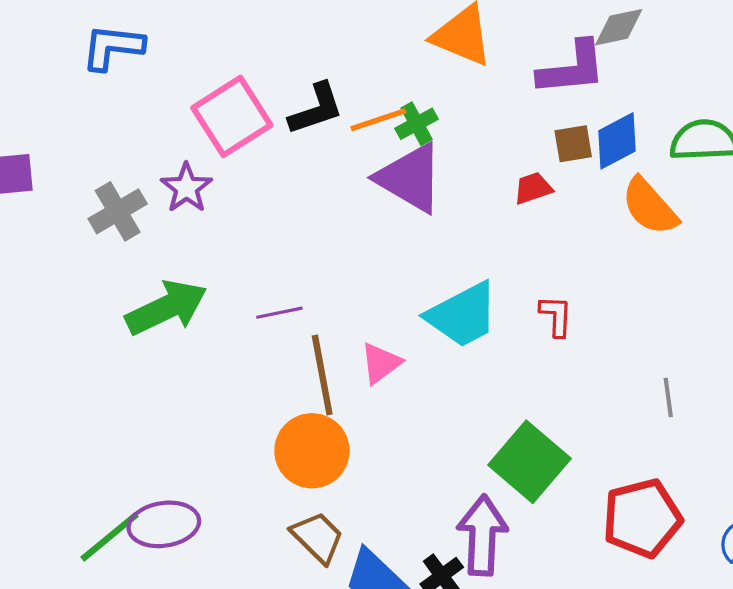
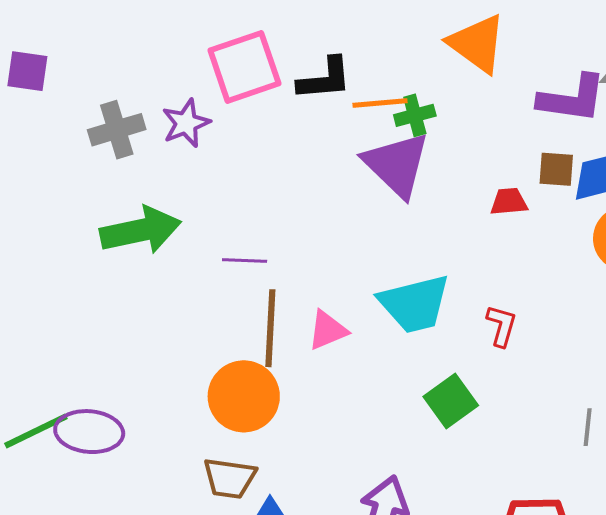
green square: (530, 462) -> (451, 401), moved, size x0.7
brown trapezoid: (318, 537) -> (230, 478), turned 130

